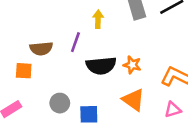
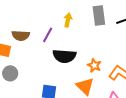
orange star: (132, 65) -> (94, 65), moved
gray circle: (60, 103) -> (10, 73), moved

